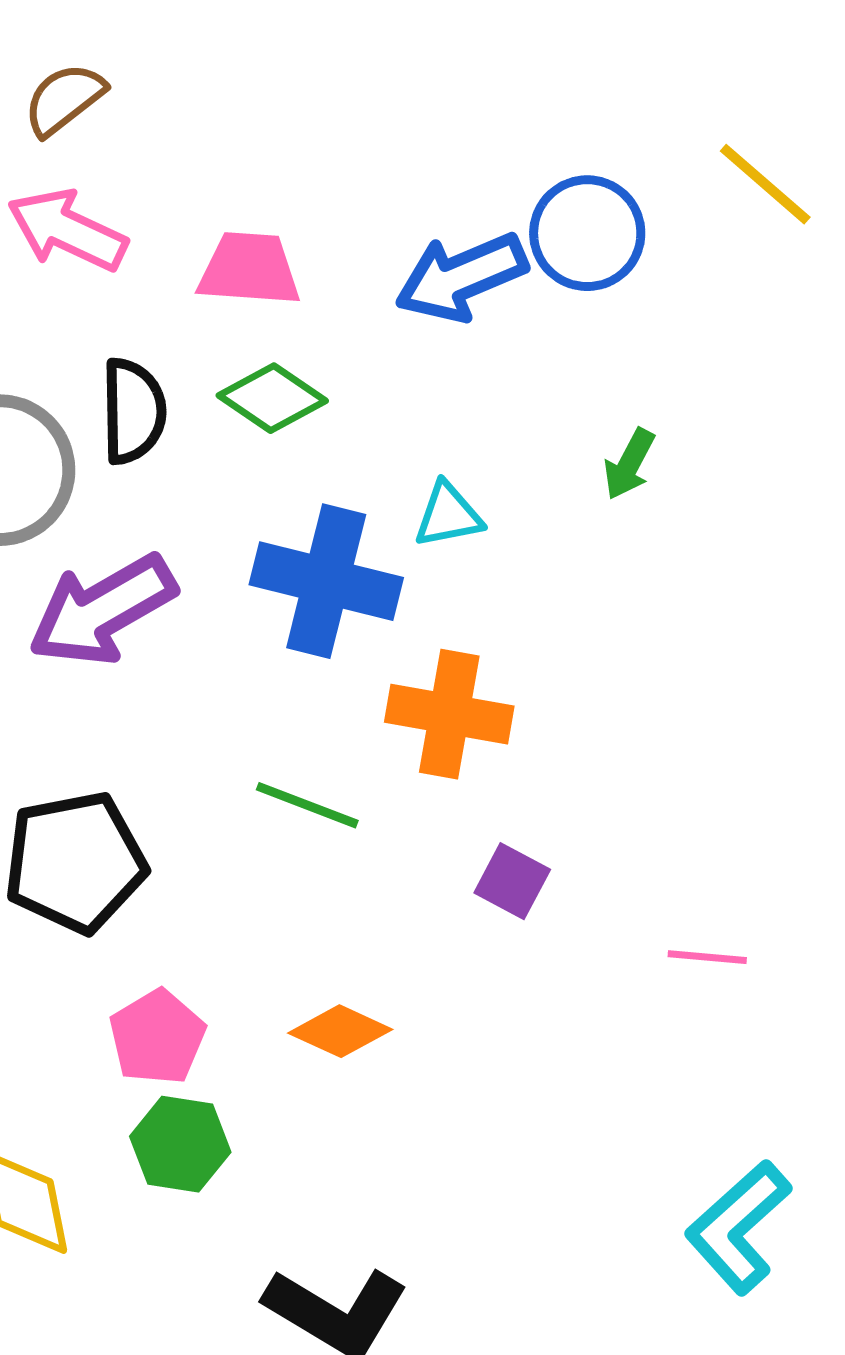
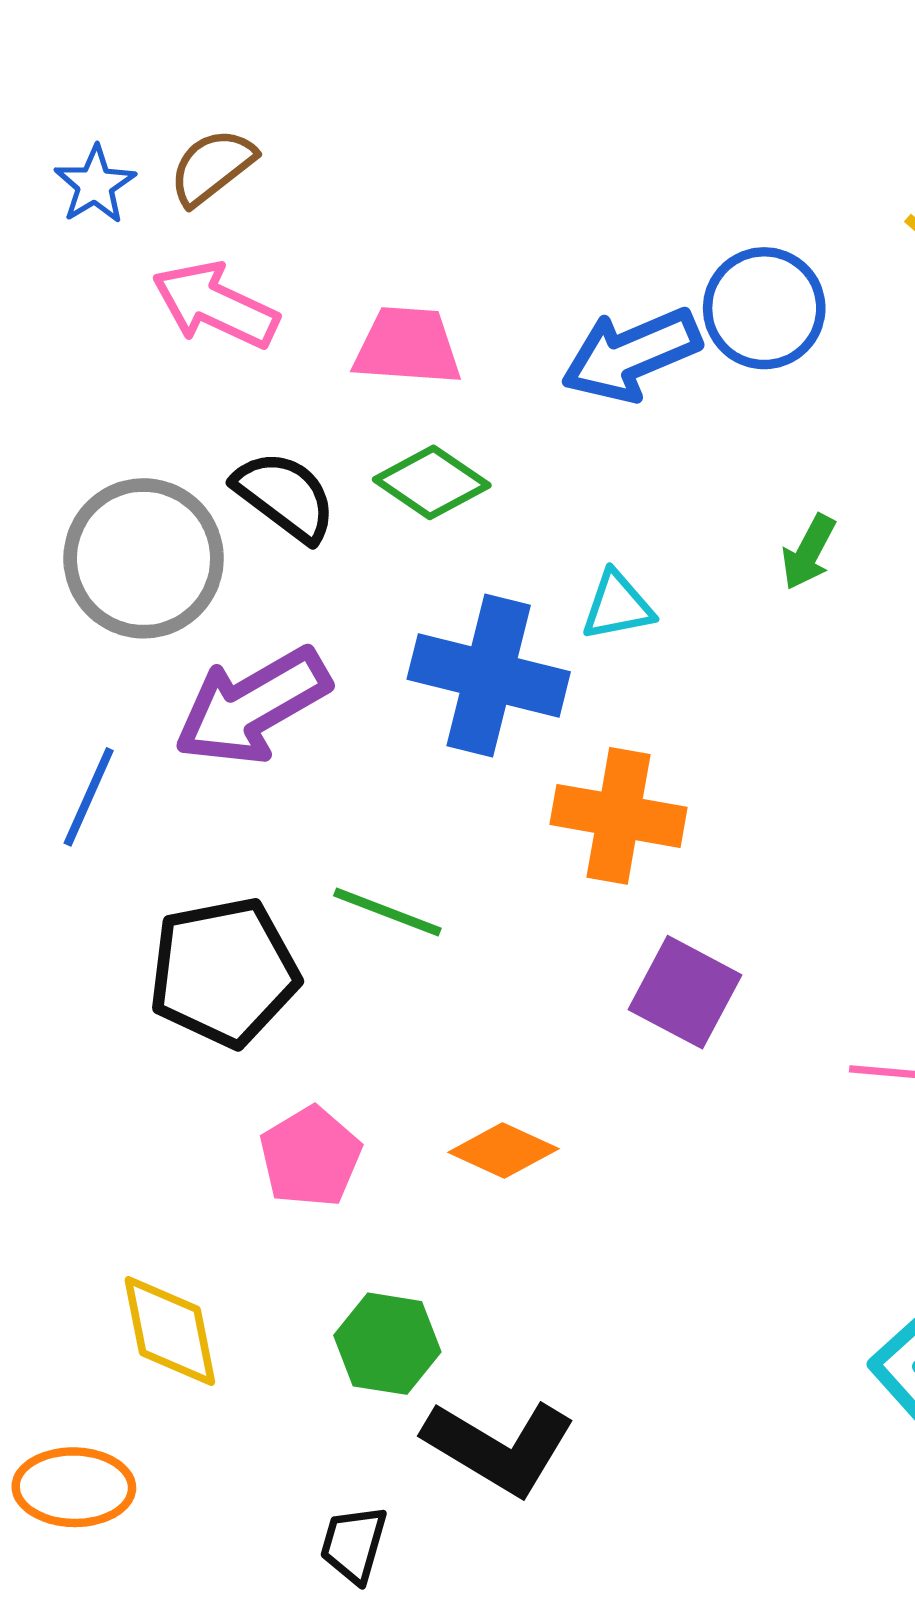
black semicircle: (133, 411) -> (285, 496), turned -52
green line: (307, 805) -> (387, 912), moved
purple square: (512, 881) -> (685, 992), size x1.4
green hexagon: (180, 1144) -> (387, 1344), moved

